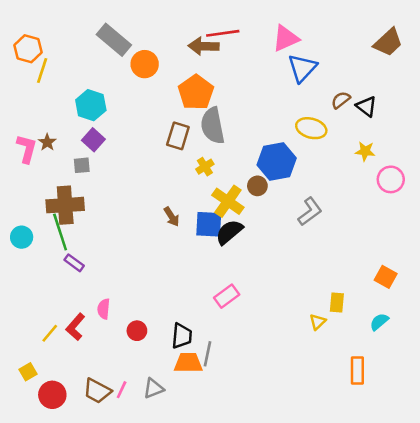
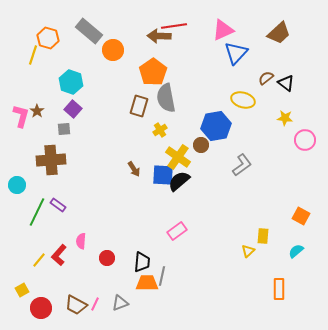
brown trapezoid: (388, 42) -> (279, 33), moved
orange hexagon: (28, 49) -> (48, 38), moved
green line: (60, 232) -> (37, 212), moved, turned 44

